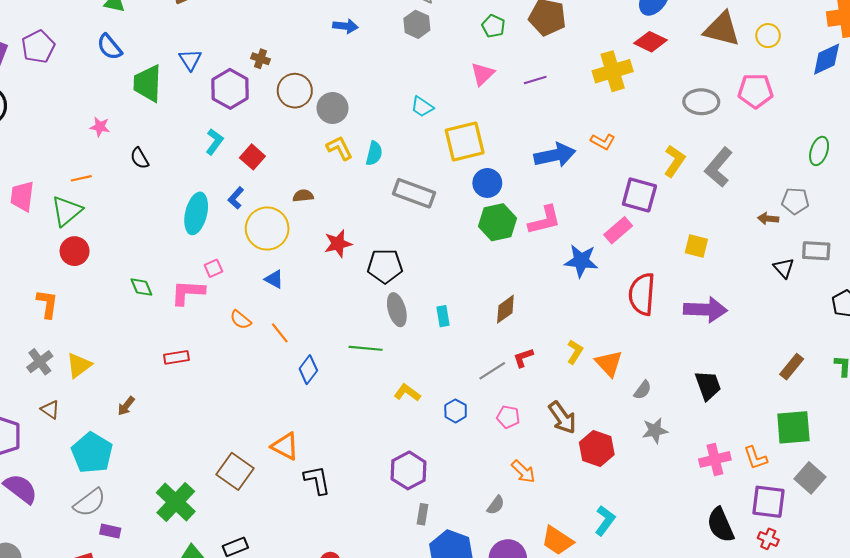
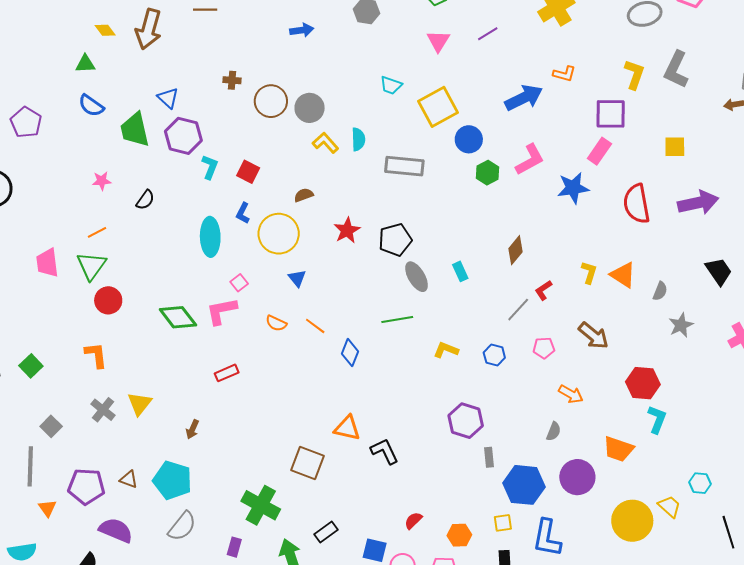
purple hexagon: (230, 89) -> (183, 136), moved
black semicircle: (140, 158) -> (145, 200), turned -100
green hexagon: (498, 222) -> (487, 173), size x0.7
blue triangle: (274, 279) -> (297, 278), turned 36
green diamond: (141, 287) -> (178, 317), size x1.6
brown triangle: (50, 410) -> (129, 479), moved
red hexagon: (597, 449) -> (643, 383), moved
purple rectangle: (110, 531) -> (234, 547), moved, turned -72

